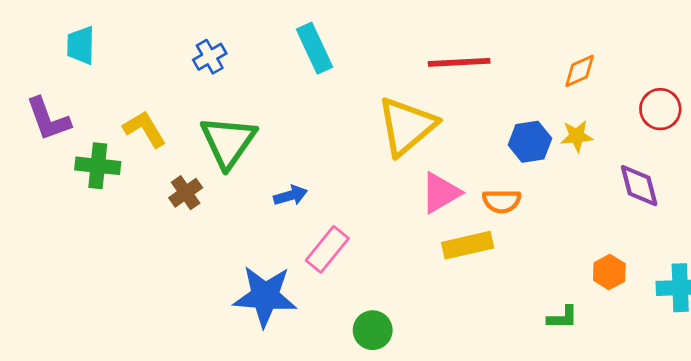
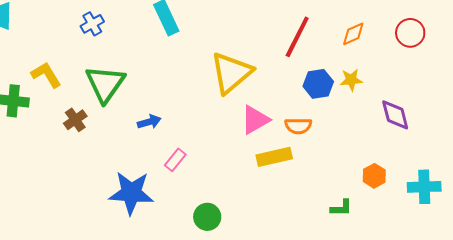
red line: (459, 62) -> (297, 37), moved, turned -60
red circle: (660, 109) -> (410, 33), moved
pink rectangle: (327, 249) -> (175, 160), size x0.7

